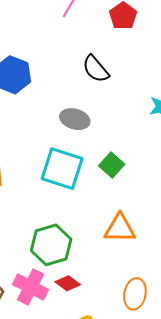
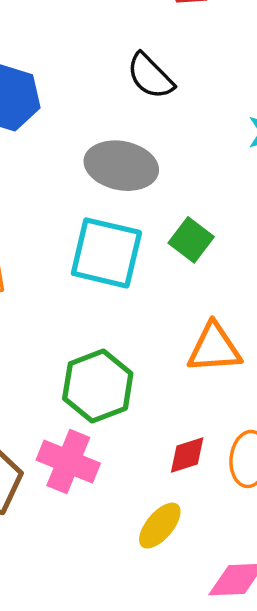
gray ellipse: (75, 119) -> (121, 166), size x1.4
red diamond: (68, 283) -> (187, 455), moved, turned -50

